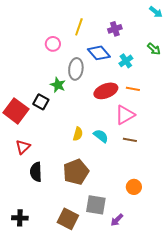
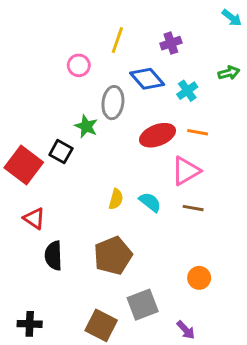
green arrow: (154, 49) -> (229, 73), turned -56
red triangle: (23, 147) -> (34, 218), turned -42
gray square: (96, 205) -> (143, 305), turned -30
purple arrow: (117, 220) -> (186, 330), moved, turned -88

